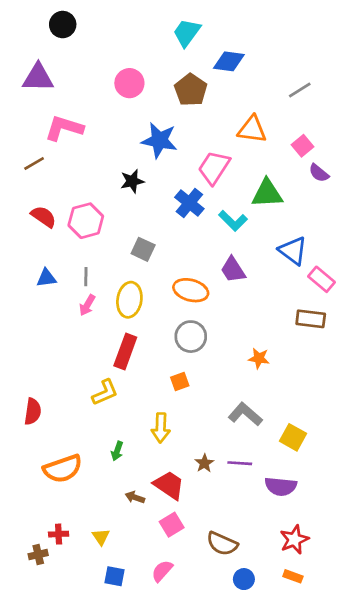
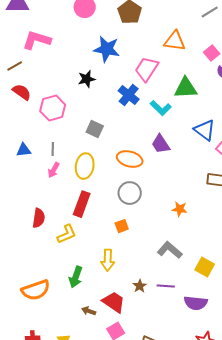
red semicircle: (44, 217) -> (22, 92), moved
red semicircle: (33, 411) -> (39, 218), moved
green arrow: (117, 451) -> (76, 277), size x1.5

